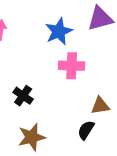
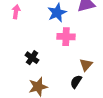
brown triangle: (100, 106) -> (86, 65), turned -40

